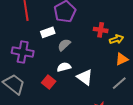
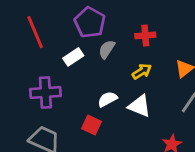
yellow arrow: (116, 39) -> (142, 71), moved
gray semicircle: (64, 45) -> (107, 49), moved

